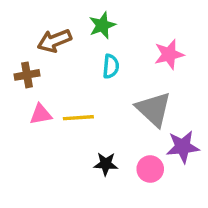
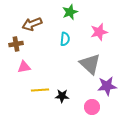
green star: (102, 25) -> (70, 12), moved
yellow line: (78, 118) -> (40, 90), moved
pink circle: (150, 169) -> (92, 107), moved

